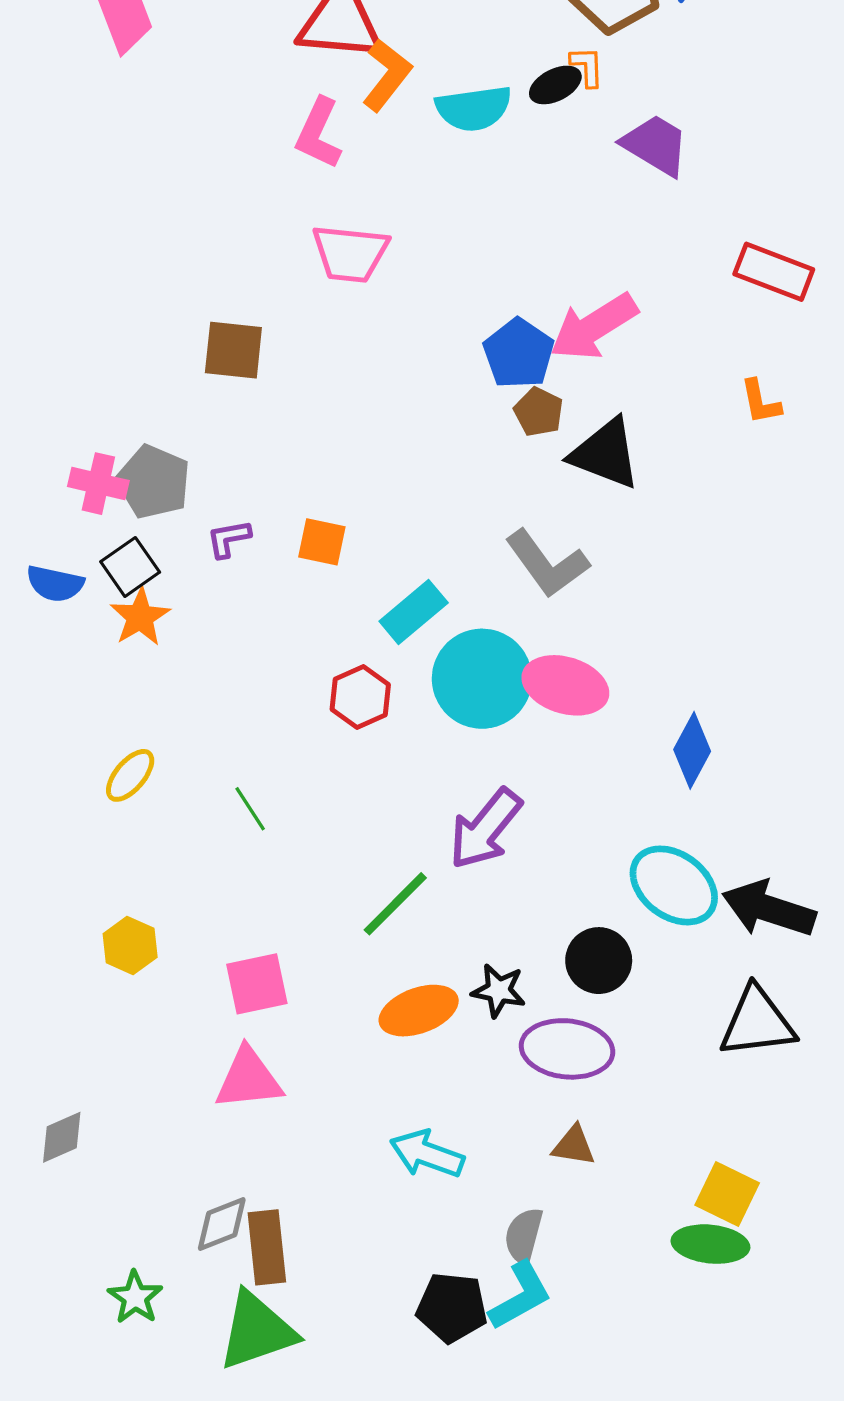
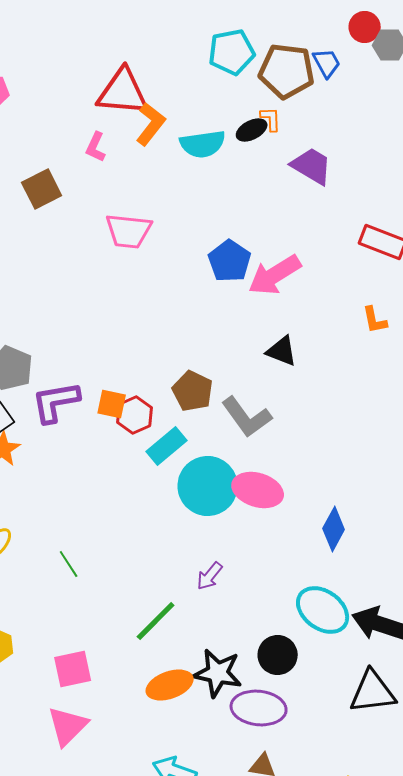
pink L-shape: (319, 133) -> (96, 147), moved, size x0.7
brown square: (233, 350) -> (42, 189), moved, turned -33
blue pentagon: (519, 353) -> (230, 261), moved
brown pentagon: (539, 412) -> (193, 391), moved, size x1.4
black triangle: (605, 454) -> (282, 351), size x0.7
purple L-shape: (228, 539) -> (56, 402), size x1.8
red hexagon: (360, 697) -> (135, 415), moved
purple arrow: (485, 829) -> (210, 576), size x0.6
black star: (499, 991) -> (218, 673), size x1.5
pink triangle: (248, 1079) -> (68, 726), turned -39

